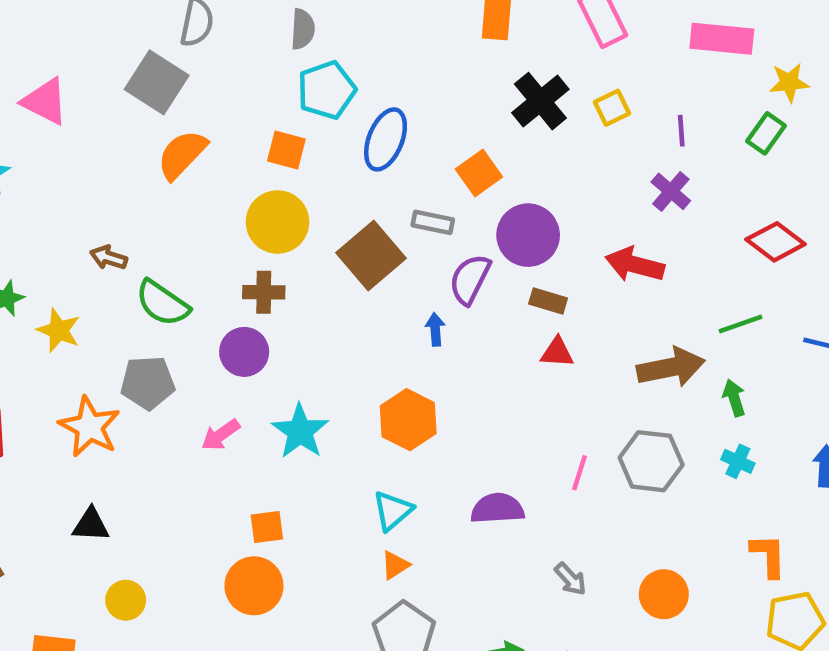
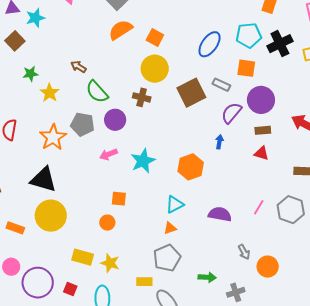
cyan pentagon: (327, 90) -> (249, 35), moved
orange square: (286, 150) -> (155, 37), moved
orange square: (479, 173) -> (246, 68), turned 30
brown rectangle: (548, 301) -> (263, 130), turned -35
blue arrow: (435, 329) -> (219, 142), moved
purple circle: (244, 352) -> (115, 120), moved
black triangle: (91, 525) -> (43, 180), size x1.6
orange circle: (254, 586) -> (107, 223), size x0.6
orange circle: (664, 594) -> (268, 267), moved
yellow circle: (126, 600) -> (51, 216), size x1.8

